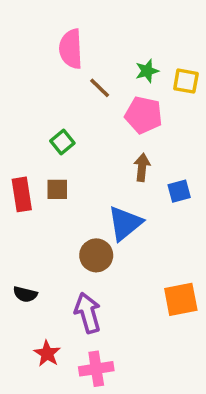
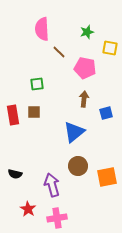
green star: (147, 71) -> (87, 32), moved
green square: (62, 142) -> (37, 84), turned 32
brown circle: (96, 255) -> (78, 166), moved

